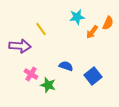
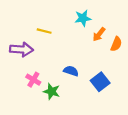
orange semicircle: (108, 23) -> (116, 44), moved
yellow line: (41, 29) -> (44, 31), turned -40

